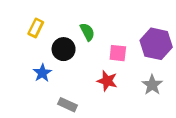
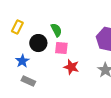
pink square: (118, 53) -> (61, 48), moved
gray rectangle: (67, 105) -> (28, 81), moved

